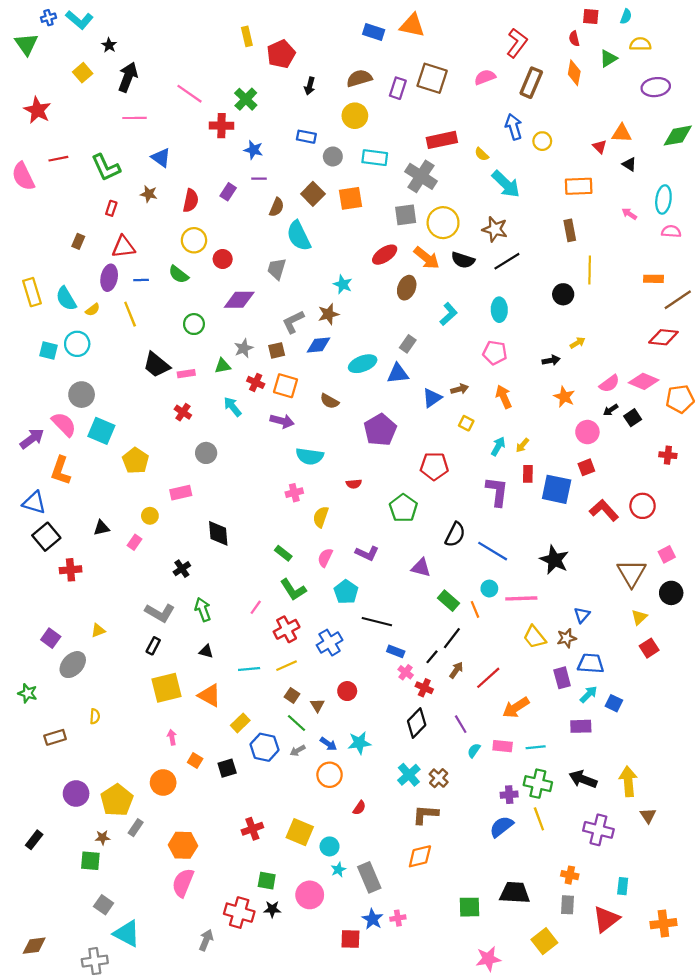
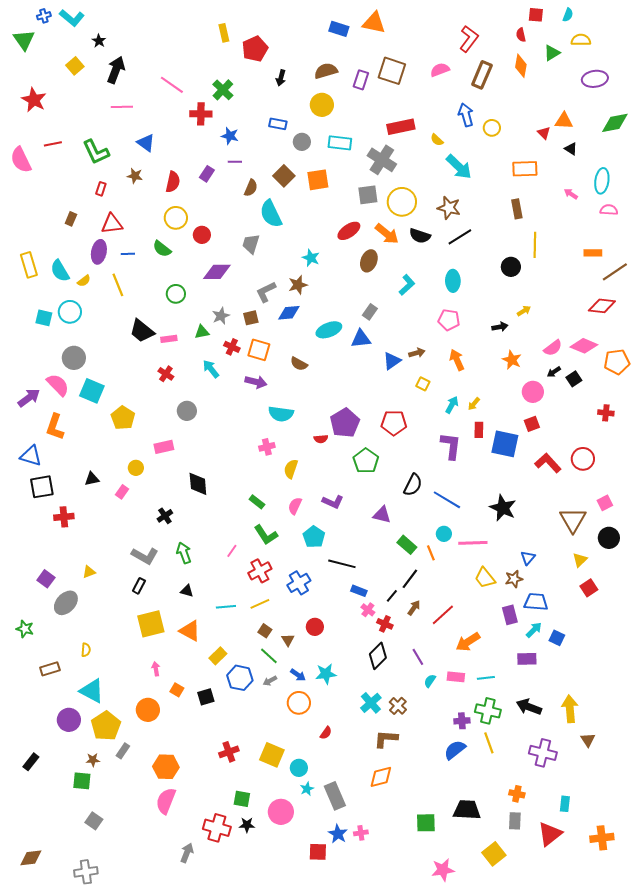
purple pentagon: (380, 430) -> (345, 423), moved
black square: (46, 537) -> (42, 487), turned 30
cyan triangle: (127, 933) -> (92, 691), moved

